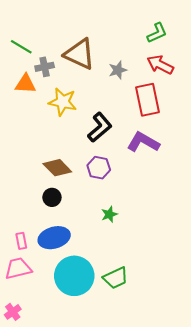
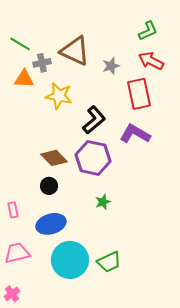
purple hexagon: (99, 168) -> (93, 158), size x1.6
pink rectangle: (21, 241) -> (13, 210), moved

